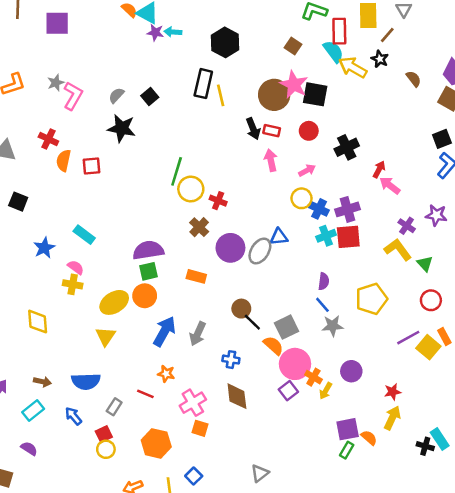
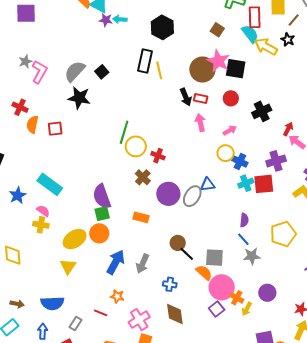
gray semicircle: (116, 95) -> (75, 71), size x1.6
purple cross: (348, 209) -> (276, 161), moved
cyan rectangle: (84, 235) -> (50, 184), size x1.4
purple semicircle: (148, 250) -> (102, 196), turned -100
gray square: (287, 327) -> (214, 258), turned 30
blue arrow: (73, 416) -> (43, 331), turned 42

